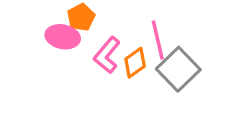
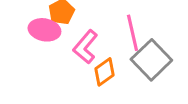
orange diamond: (135, 63) -> (104, 72), moved

